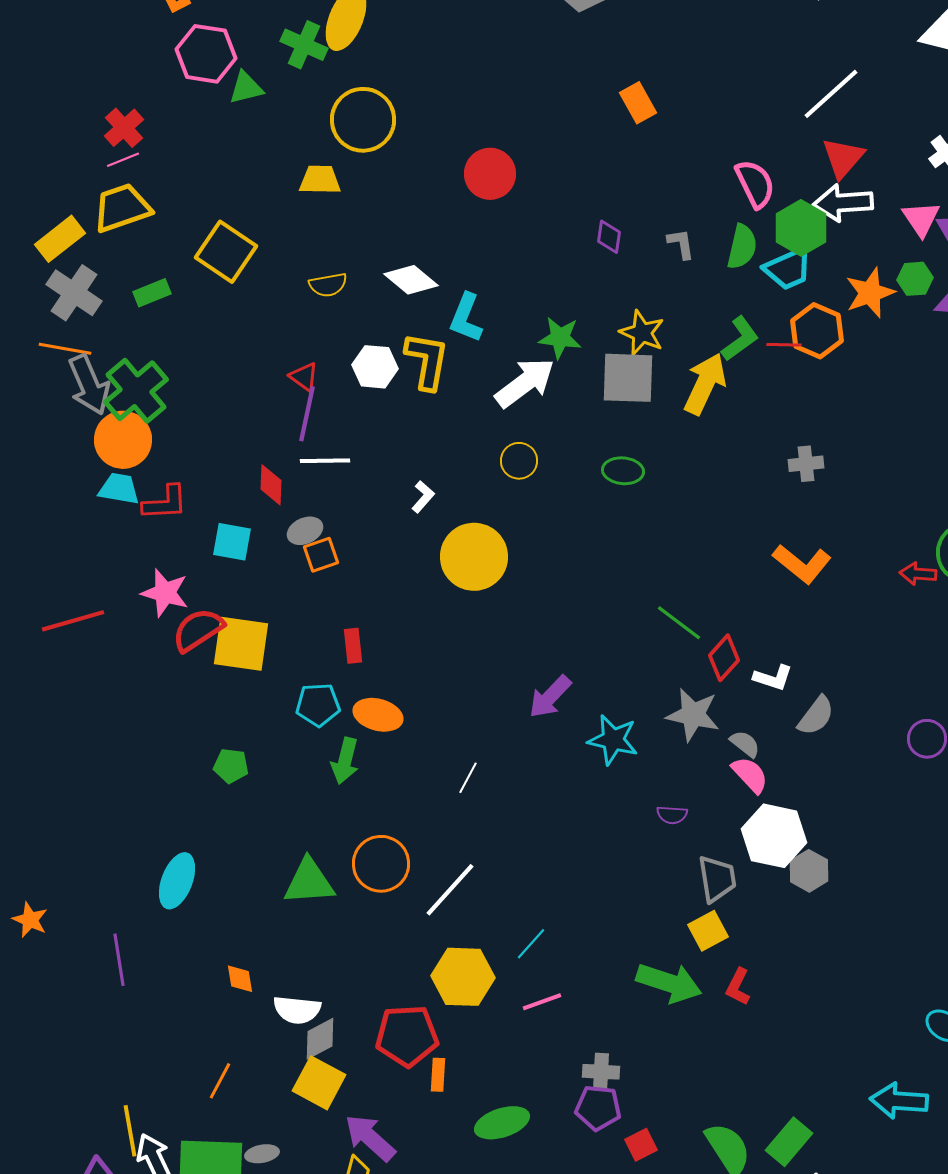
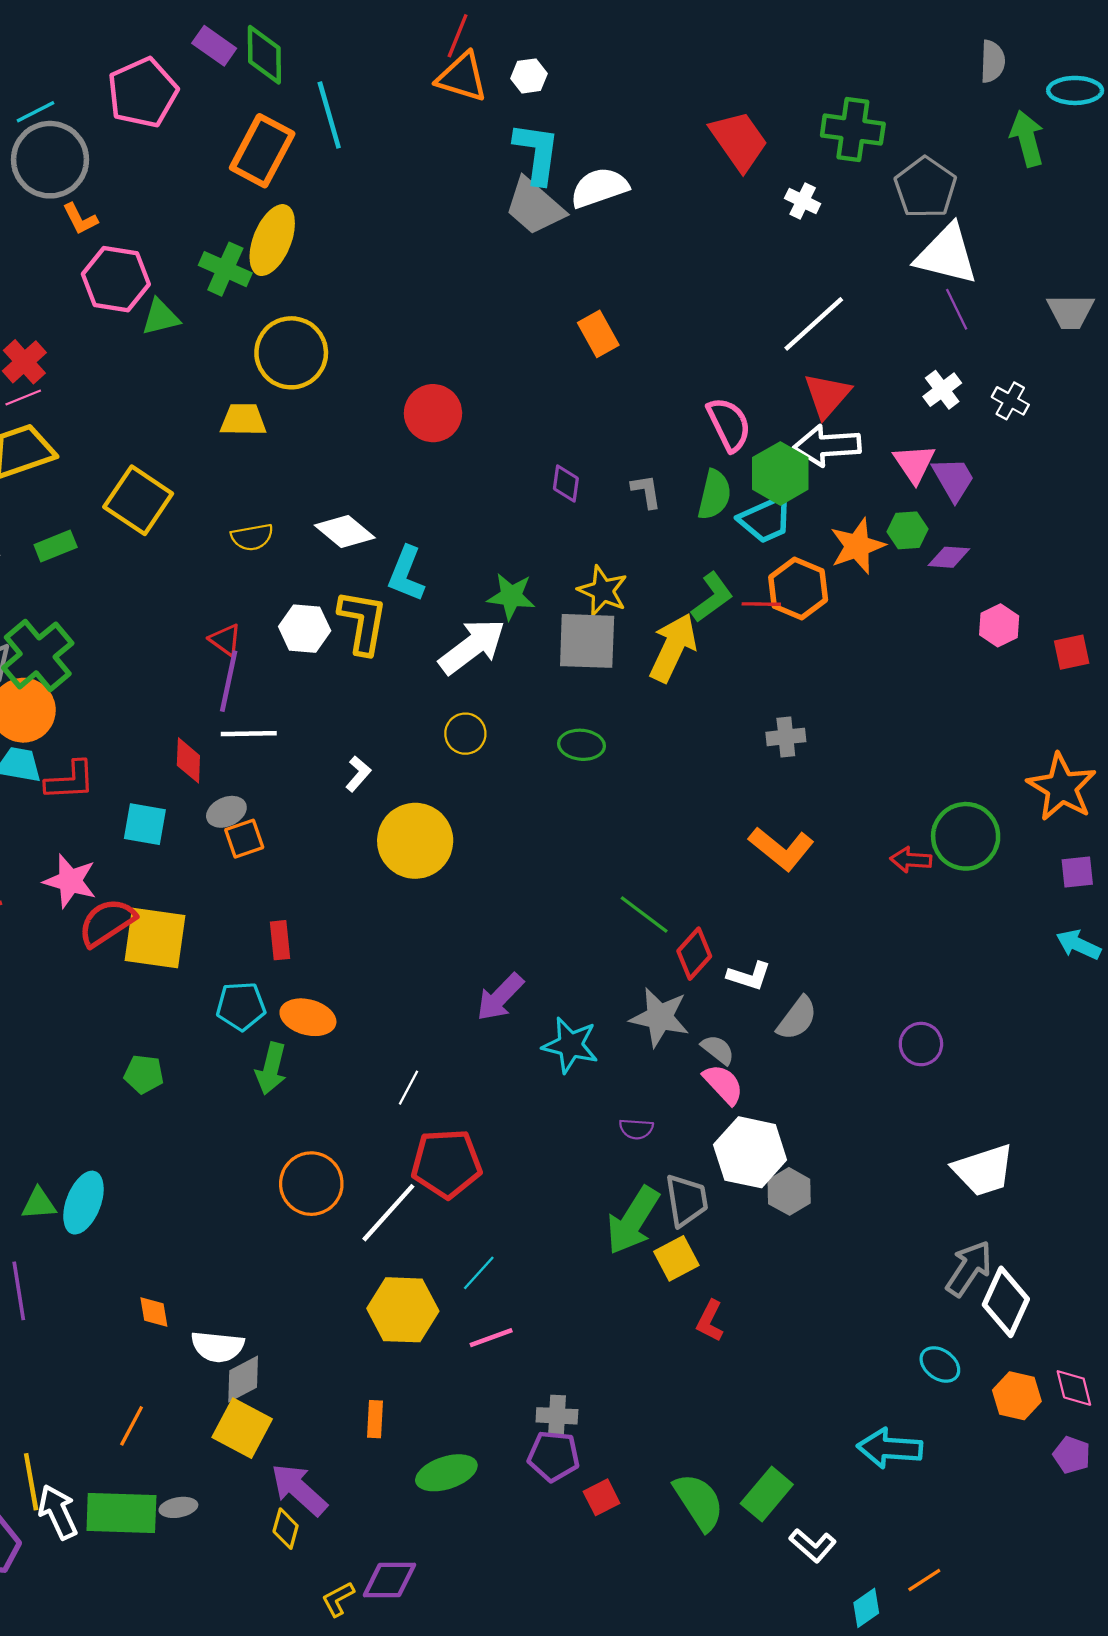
green triangle: (309, 882) -> (39, 1204), moved, size x0.6
green arrow: (669, 983) -> (633, 1220), moved, turned 104
red pentagon: (407, 1036) -> (446, 1163), moved

